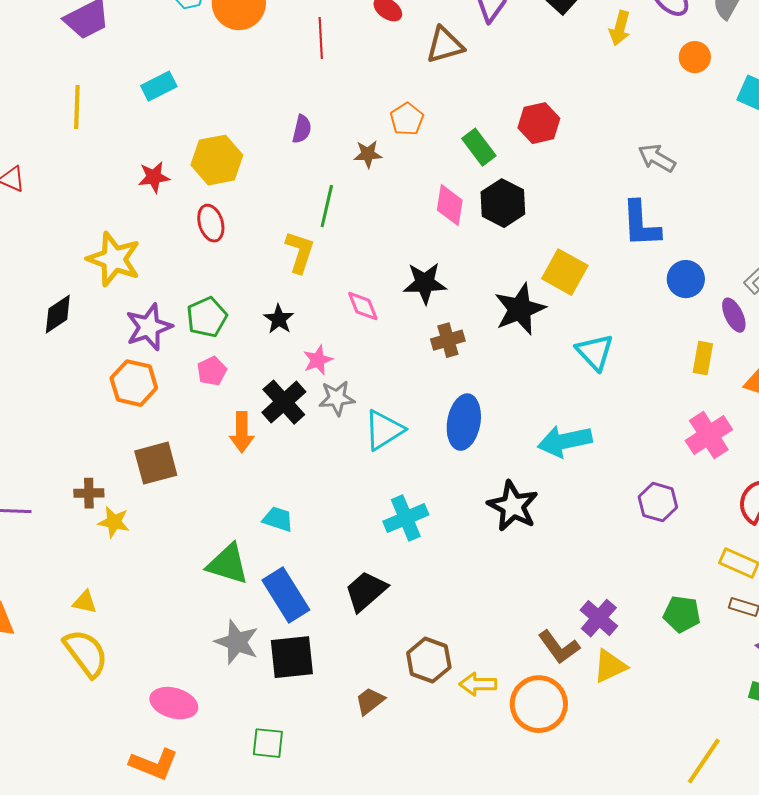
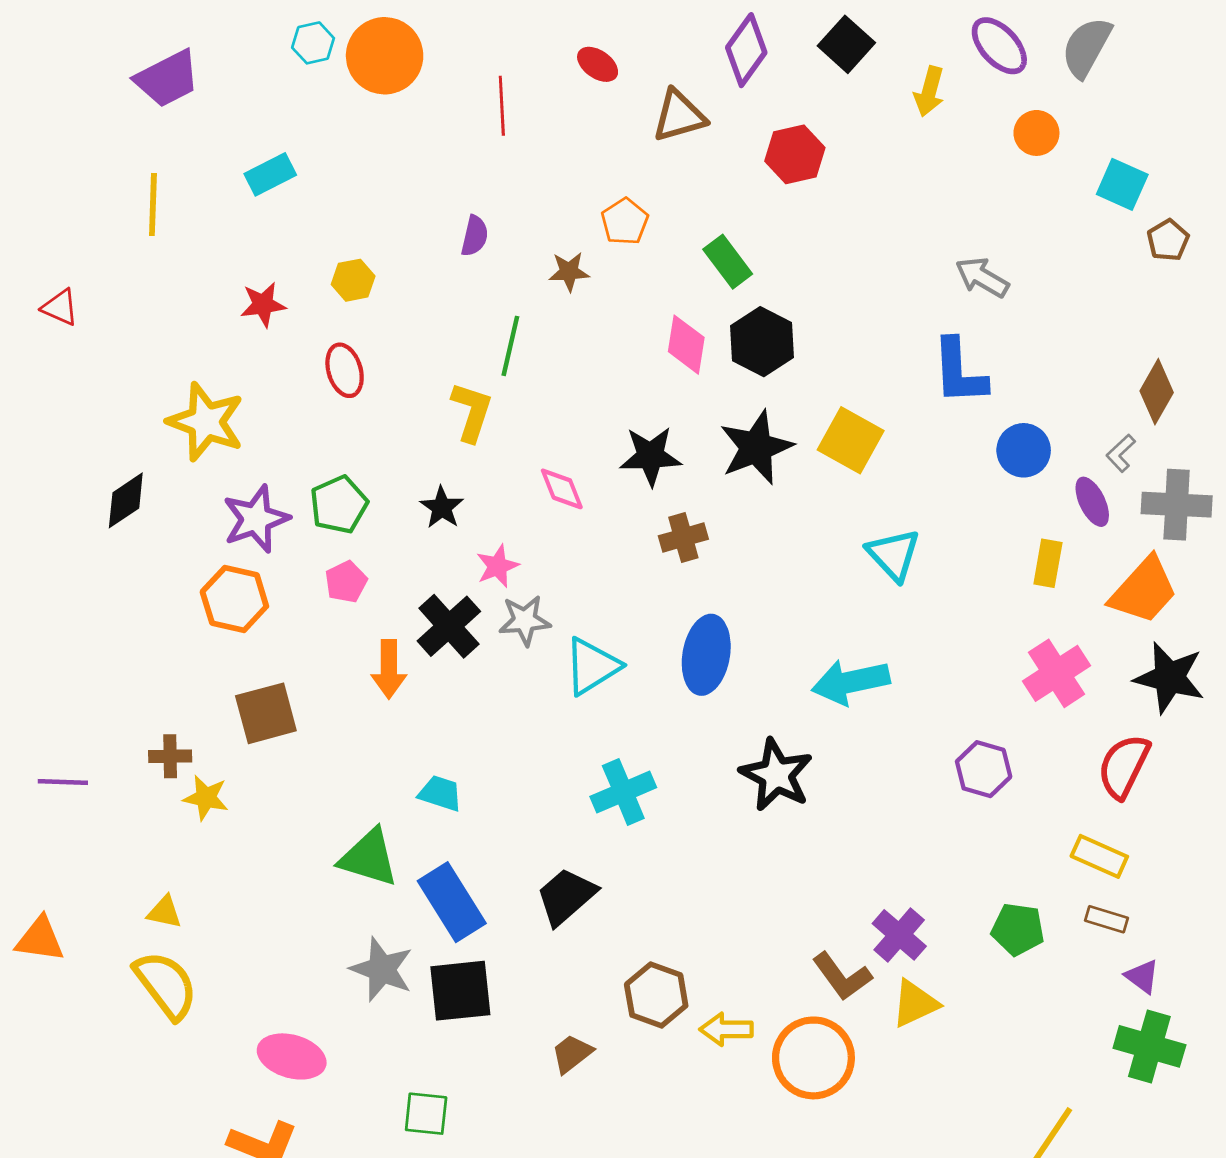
red hexagon: (539, 123) -> (795, 154), moved
yellow hexagon: (217, 160) -> (353, 280), size x0.6
black star: (520, 309) -> (756, 447), moved

